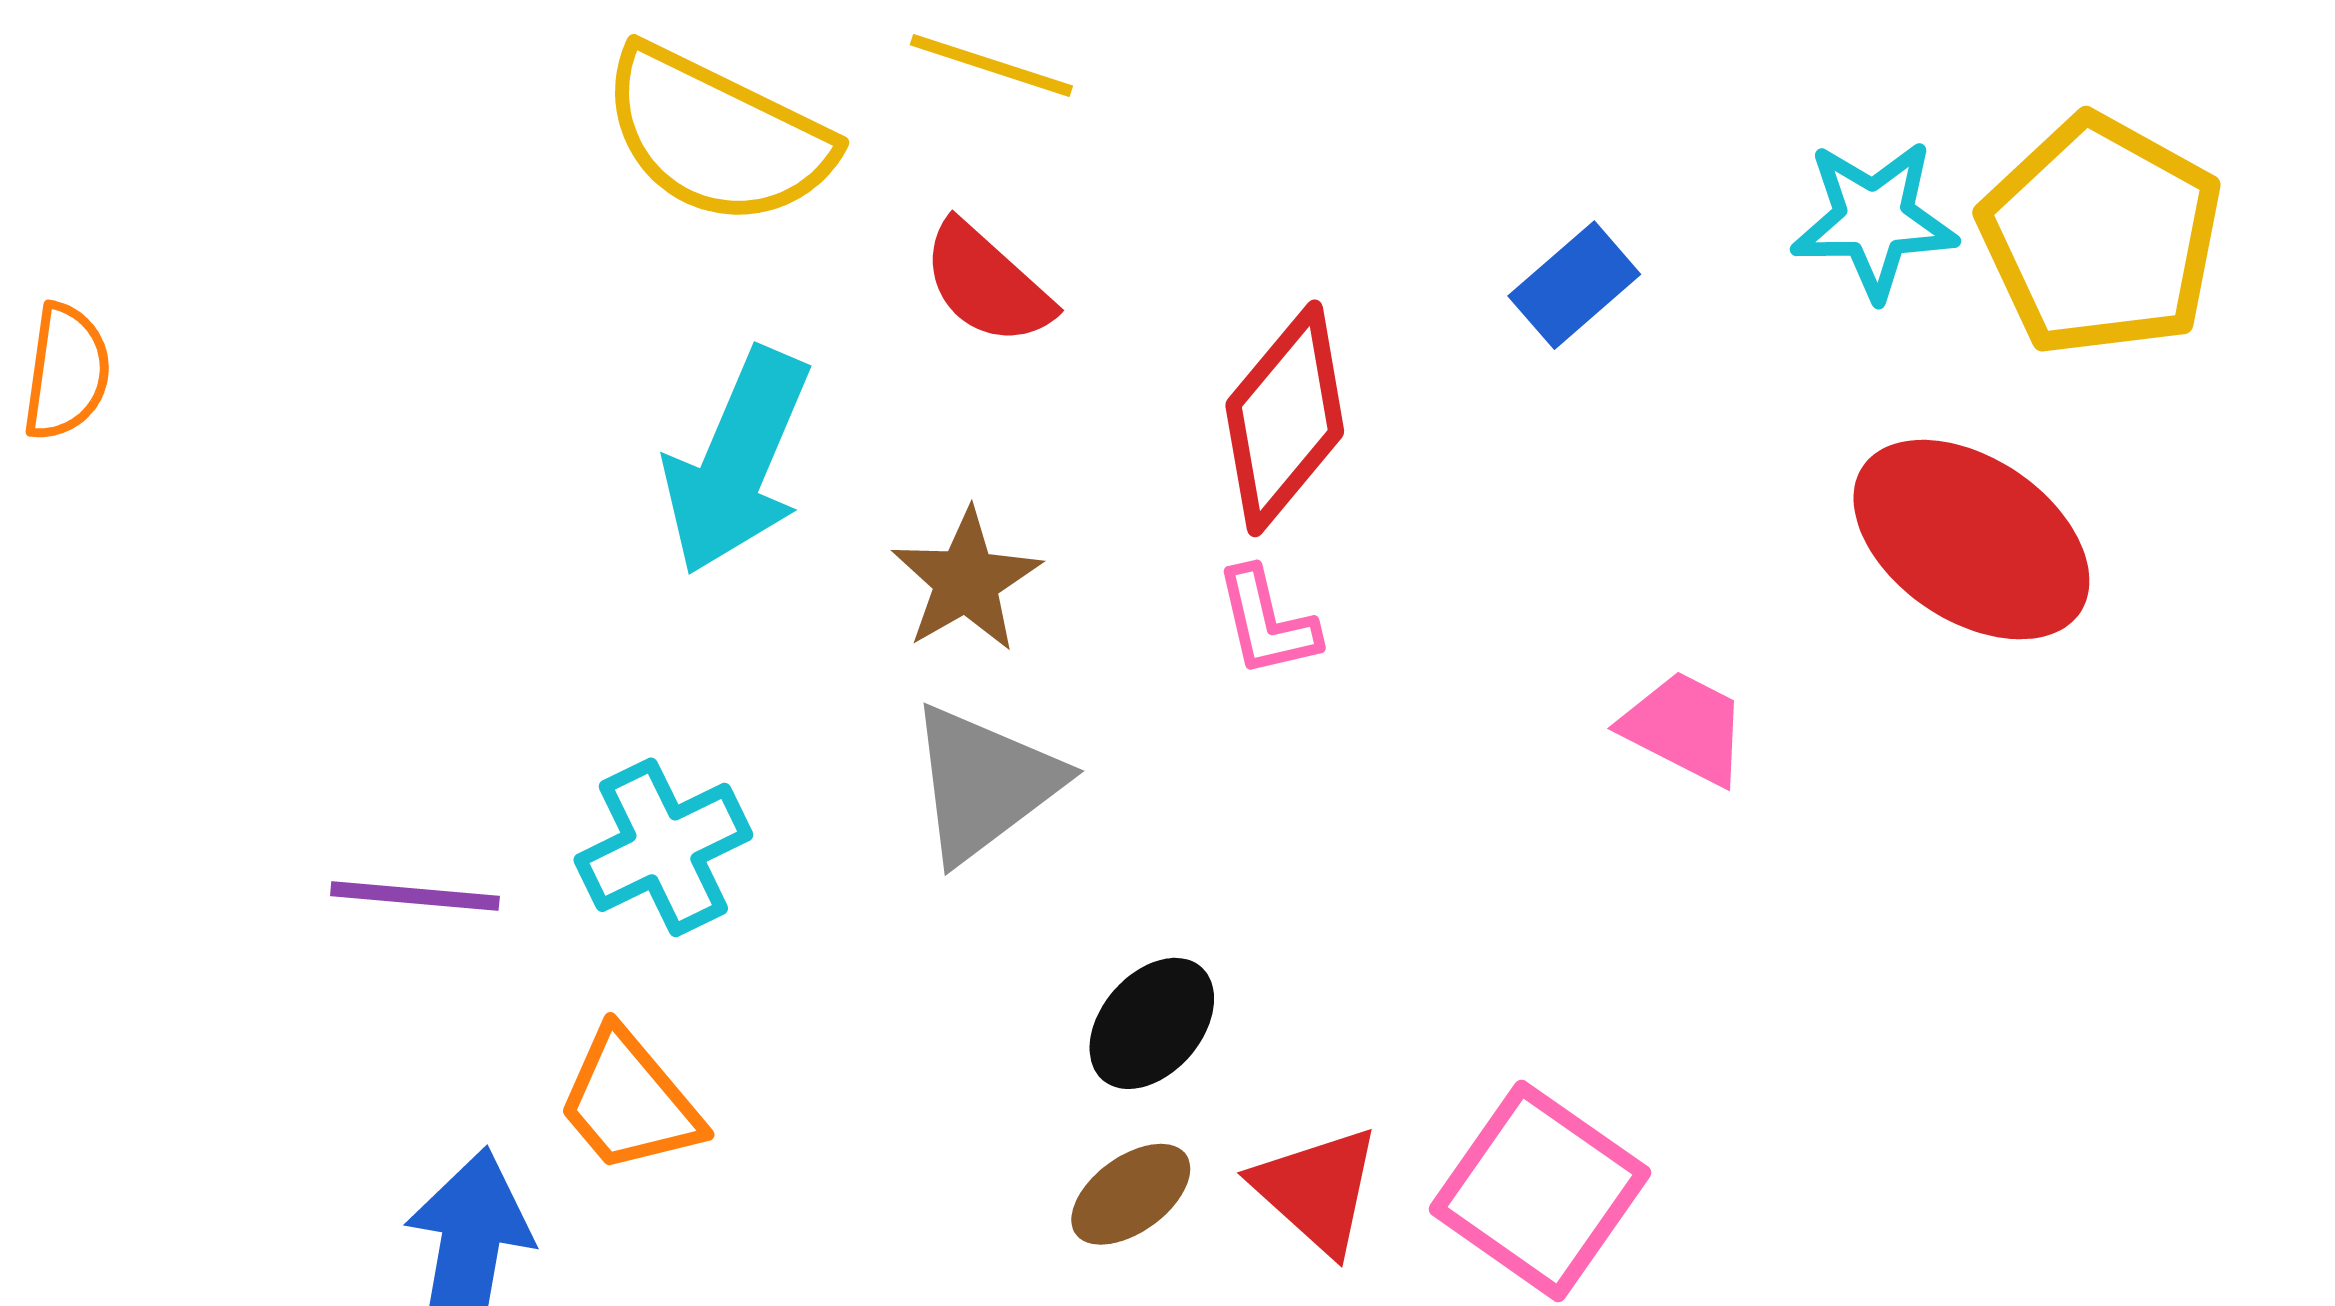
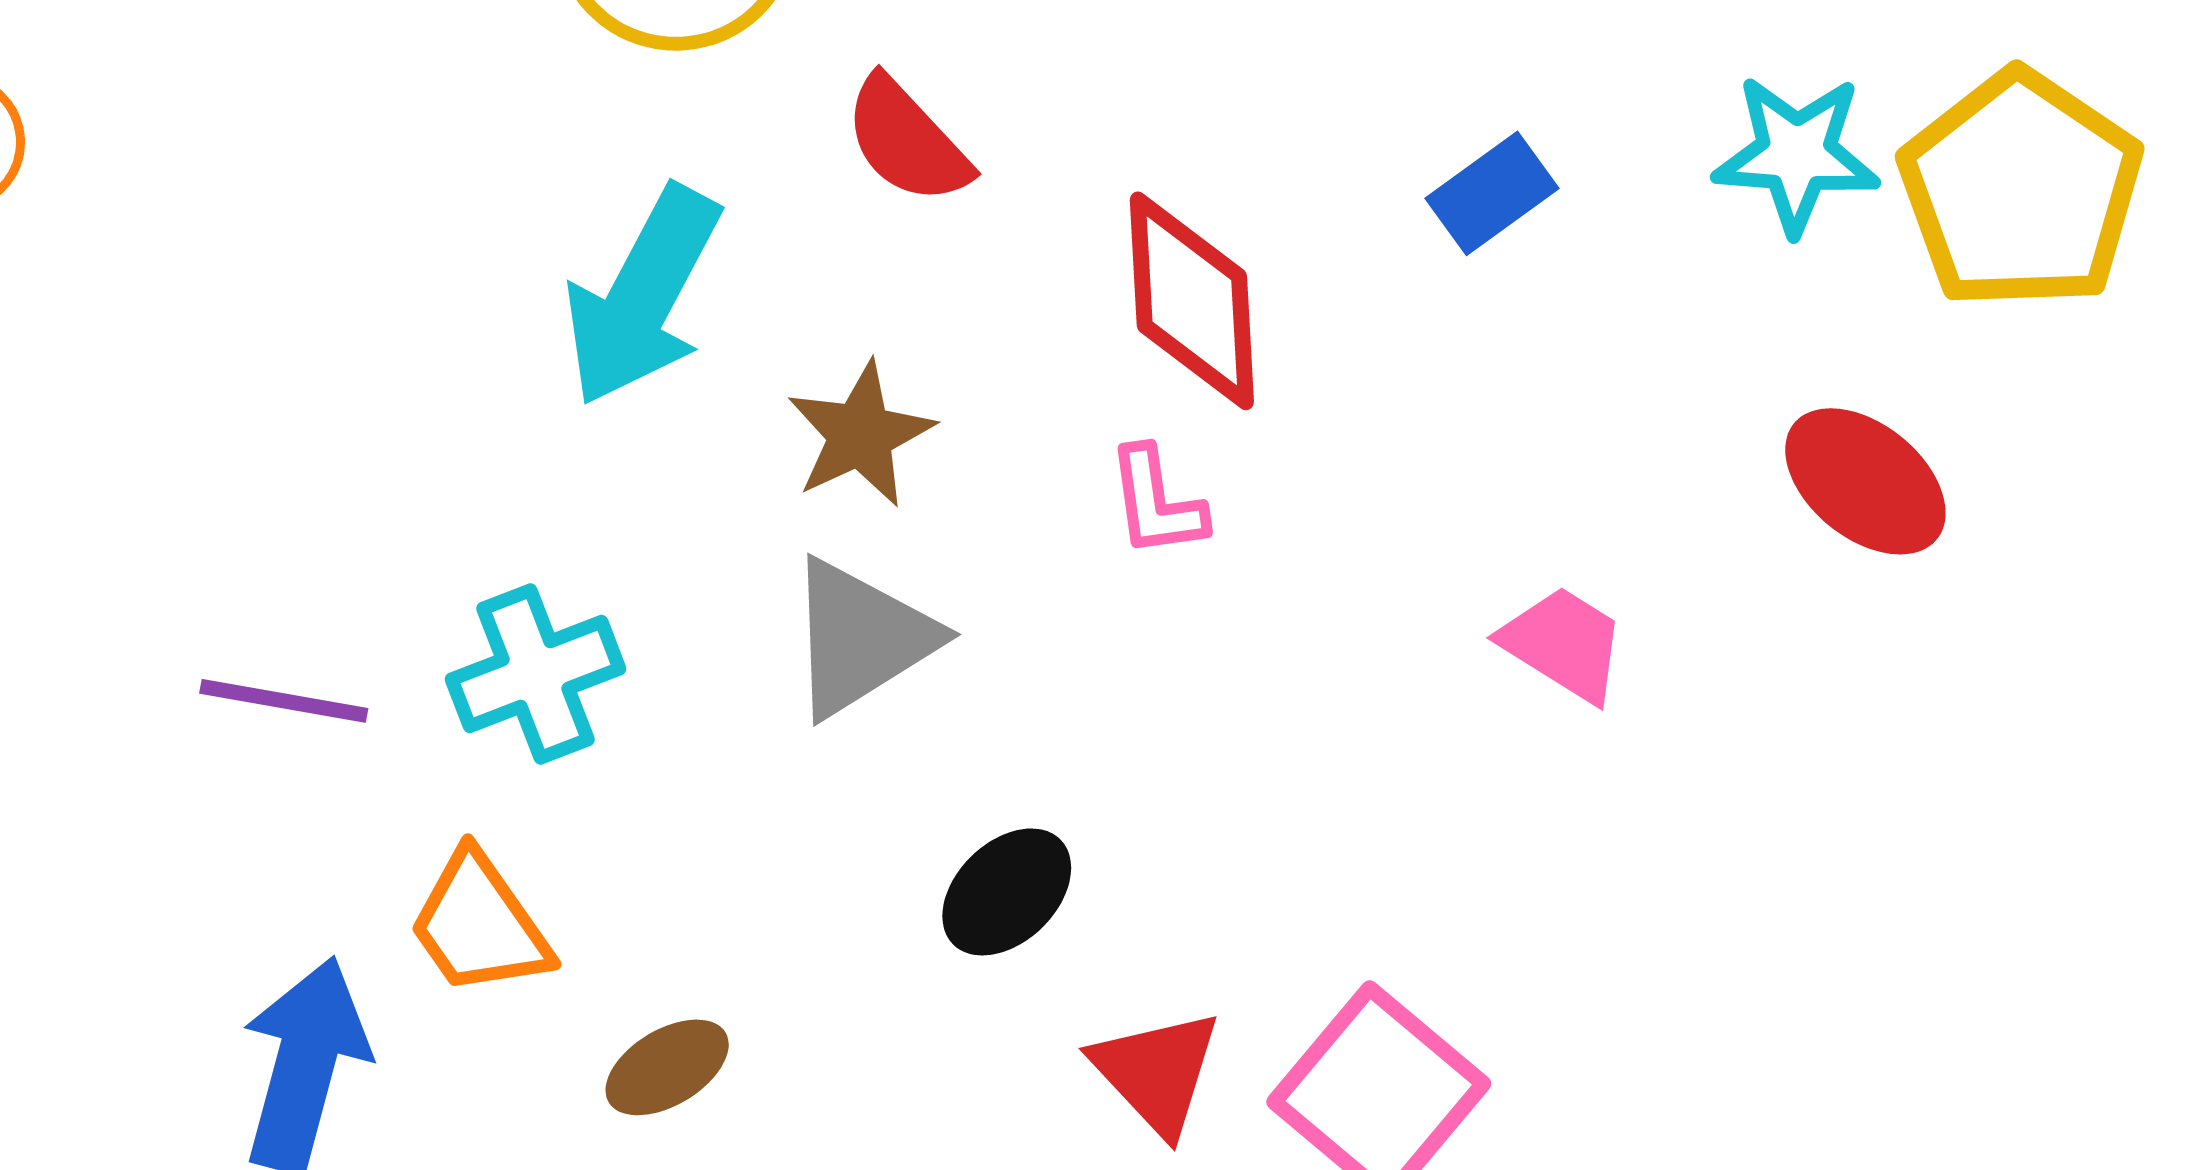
red diamond: (1285, 418) -> (1192, 301), turned -48
red ellipse: (1971, 540) -> (1865, 481), size x0.7
brown ellipse: (1131, 1194) -> (667, 1067), moved

